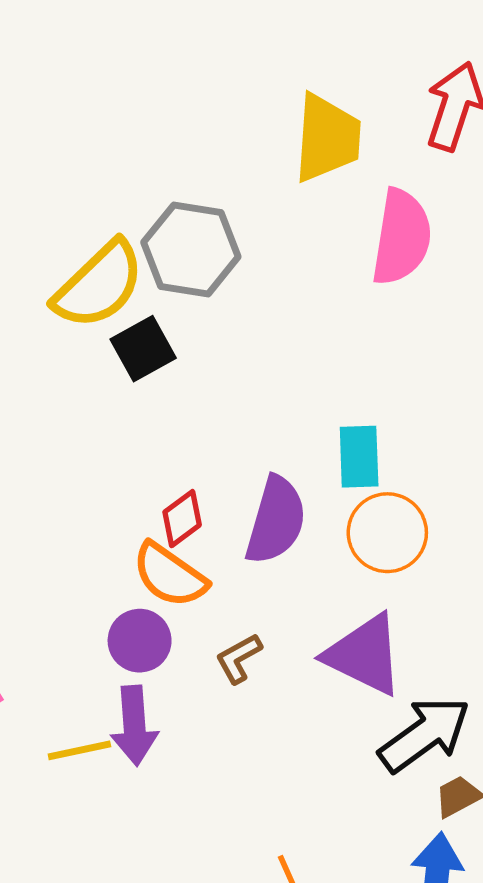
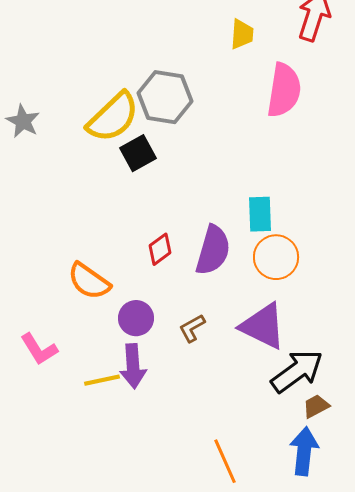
yellow trapezoid: (327, 138) -> (242, 34), size x0.6
orange semicircle: (170, 575) -> (89, 281), moved

